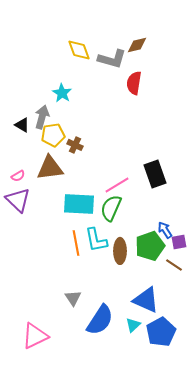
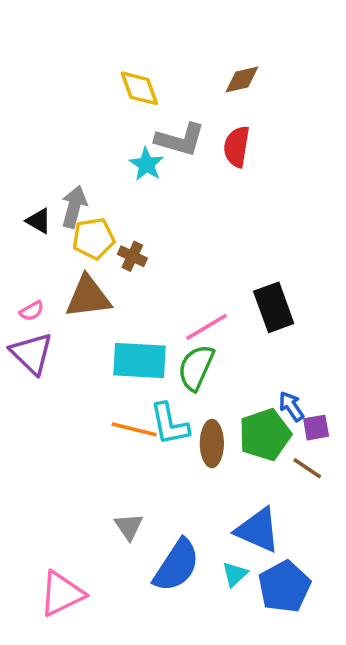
gray L-shape: (112, 59) -> (180, 140), moved
cyan star: (62, 93) -> (146, 164), moved
orange line: (76, 243) -> (134, 429), turned -65

